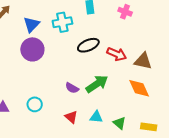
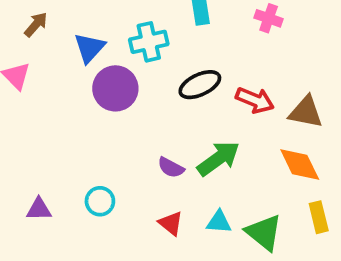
purple circle: (32, 49) -> (115, 88), moved
green triangle: (119, 123) -> (264, 232), size x1.5
yellow rectangle: (149, 127) -> (319, 217), moved, turned 70

